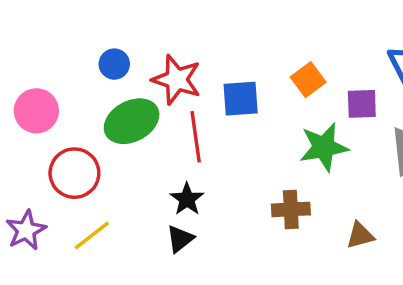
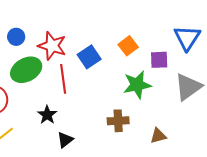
blue square: (241, 99) -> (89, 57), turned -30
black star: (187, 199) -> (47, 115), moved
black triangle: (180, 239) -> (65, 140), moved

